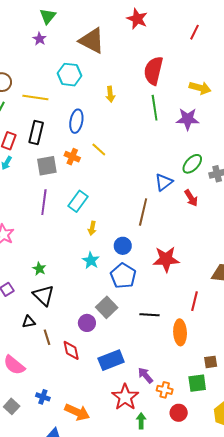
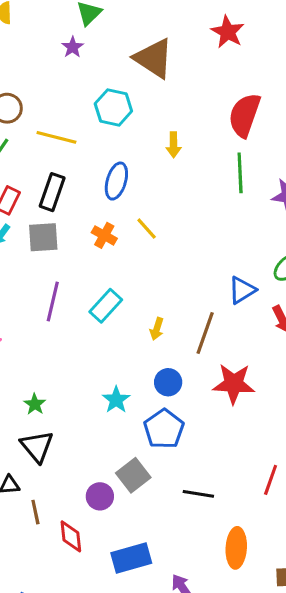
gray square: (47, 166) -> (43, 237), moved
yellow arrow: (92, 228) -> (157, 329), moved
red star: (166, 259) -> (234, 384), moved
orange ellipse: (180, 332) -> (236, 548), moved

